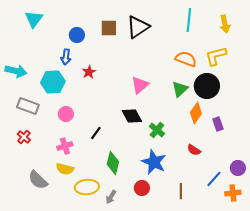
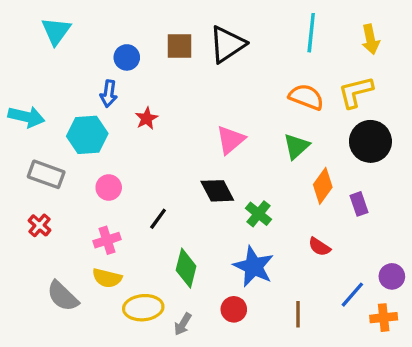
black circle: (207, 86) -> (370, 141), moved

